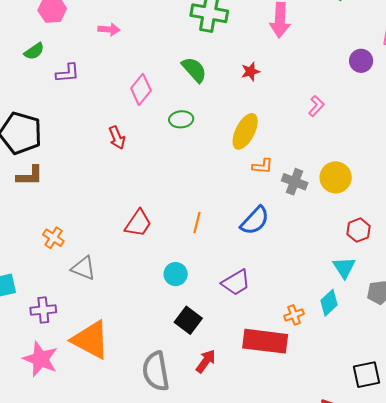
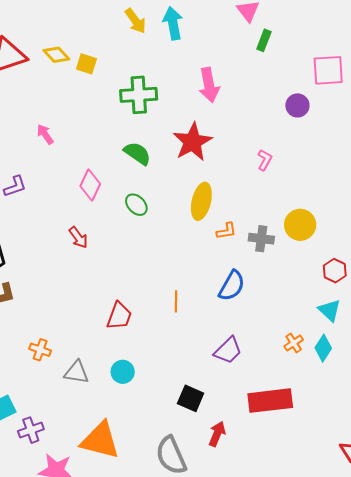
pink arrow: (109, 29) -> (45, 134), turned -115
red star: (250, 72) -> (193, 142), size x2.0
green ellipse: (181, 119) -> (136, 205), turned 65
cyan circle: (176, 274) -> (123, 372), moved
purple cross: (43, 310) -> (31, 430), moved
orange cross: (294, 315) -> (294, 343), moved

